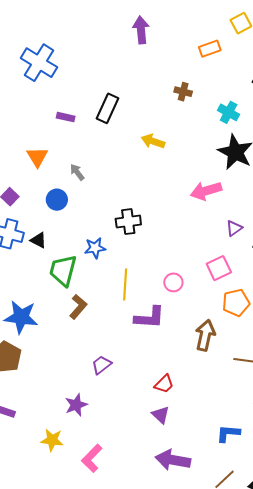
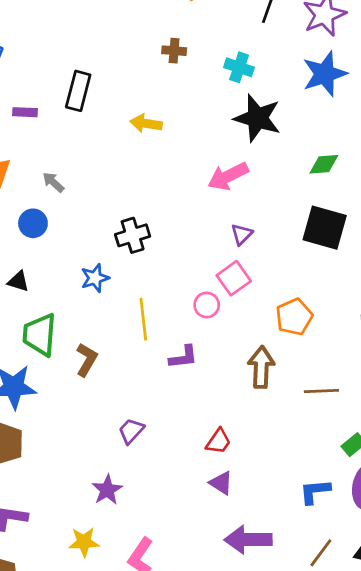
purple triangle: (234, 228) -> (242, 234), moved
pink square: (219, 268) -> (234, 278), moved
green trapezoid: (63, 270) -> (40, 335), moved
purple L-shape: (149, 318) -> (183, 357), size x0.7

